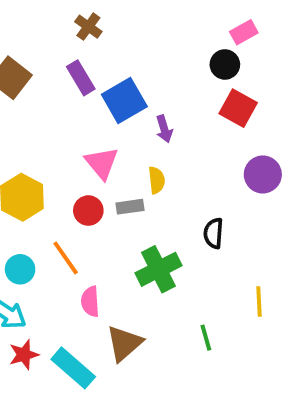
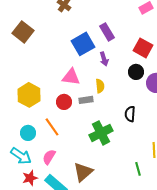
black circle: (225, 64) -> (136, 72), moved
purple rectangle: (81, 78) -> (107, 32), moved
pink triangle: (102, 163) -> (71, 77), turned -42
pink semicircle: (90, 302) -> (49, 157), moved, turned 35
green line: (206, 338) -> (138, 169), moved

